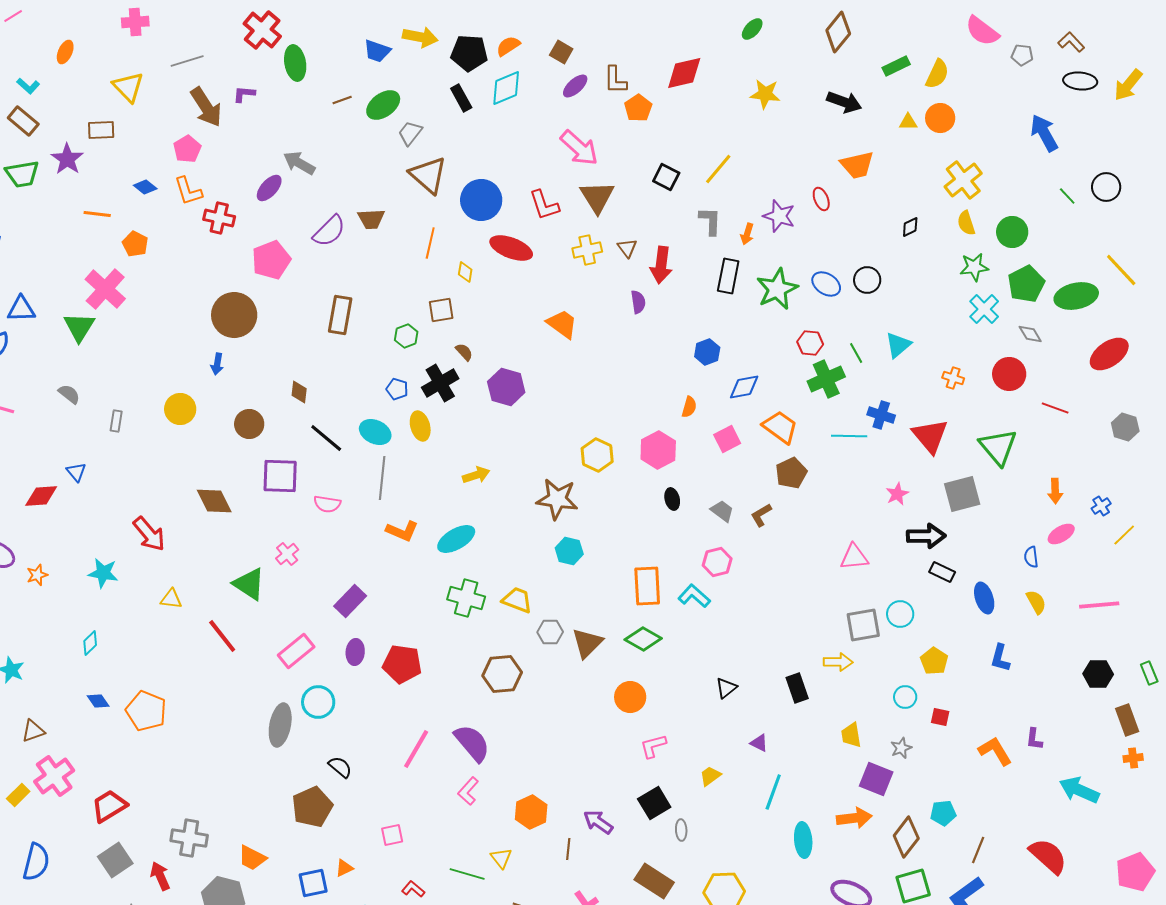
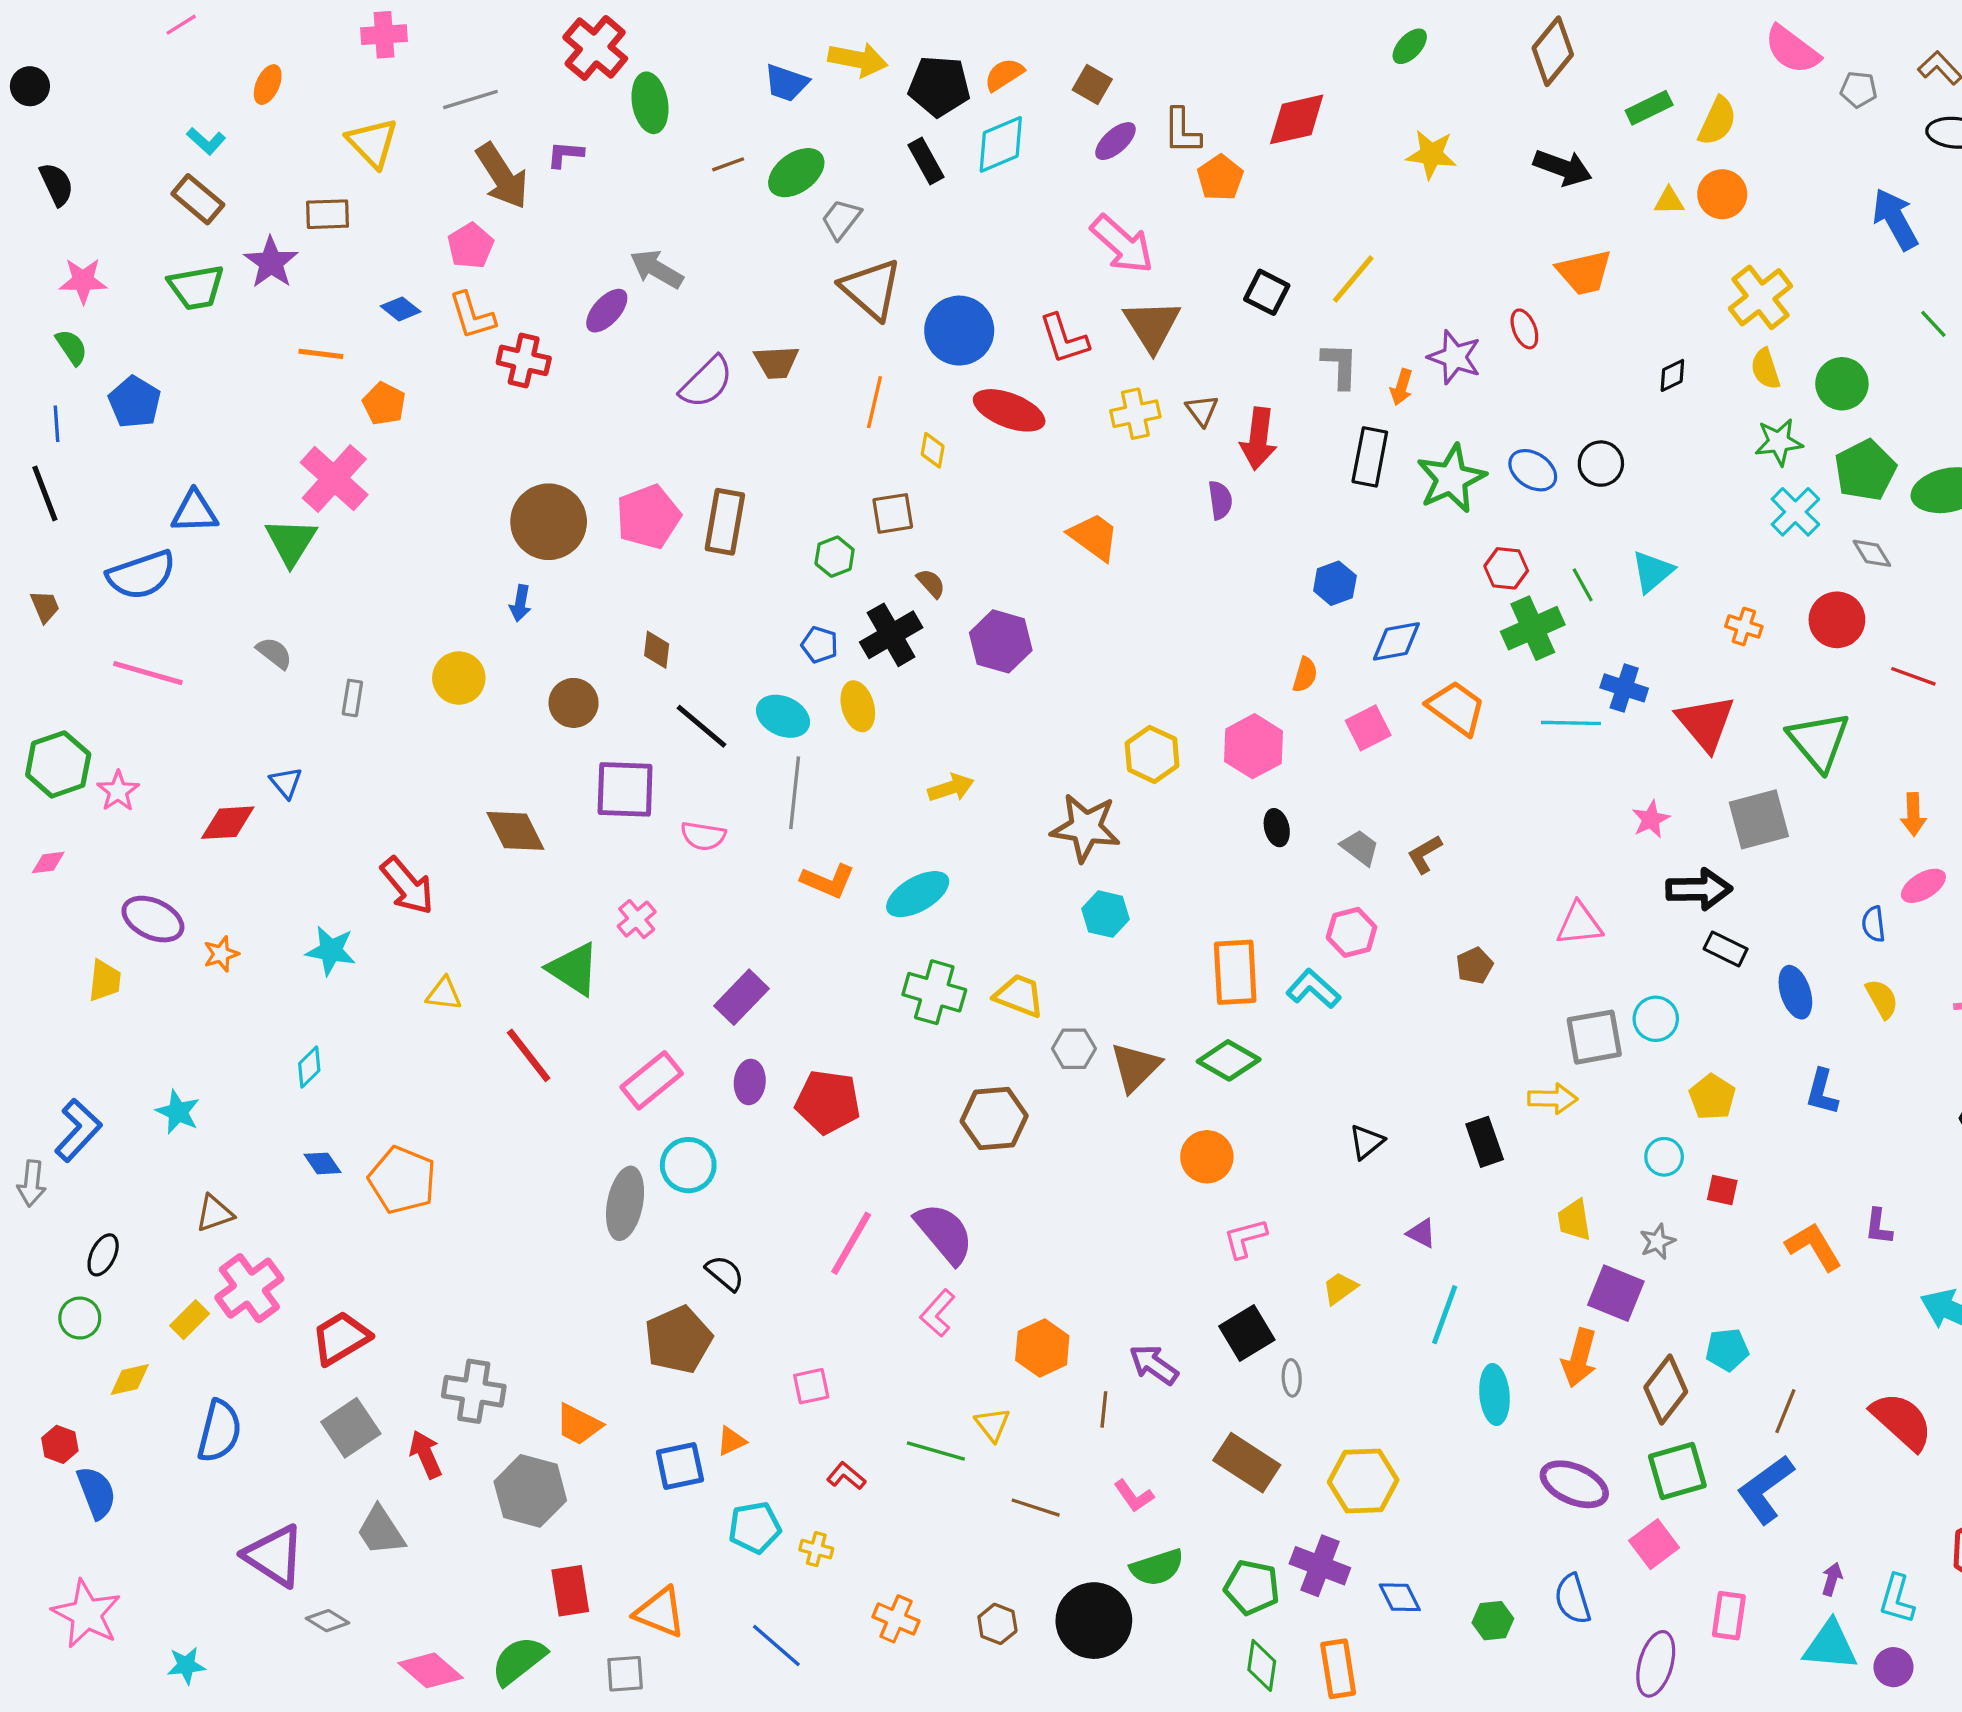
pink pentagon: (271, 260) -> (648, 517), moved
brown pentagon: (791, 473) -> (1475, 966), moved, size x0.7
orange arrow: (854, 818) -> (1579, 1358), turned 112

